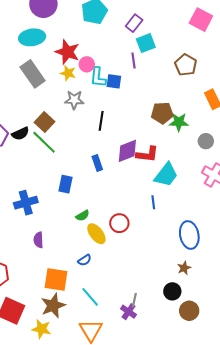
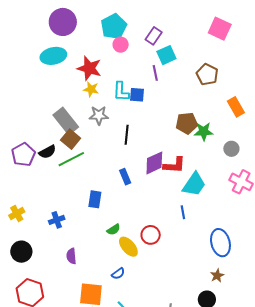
pink circle: (87, 64) -> (121, 45), moved
gray rectangle: (33, 74) -> (66, 121), moved
green line: (44, 142) -> (71, 159), turned -68
blue cross: (26, 203) -> (57, 220), size x0.7

